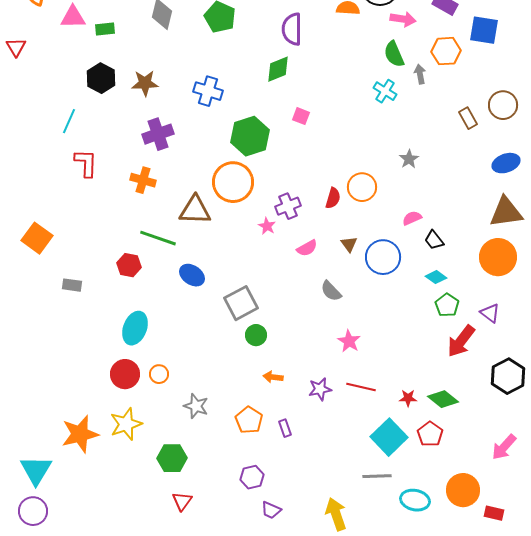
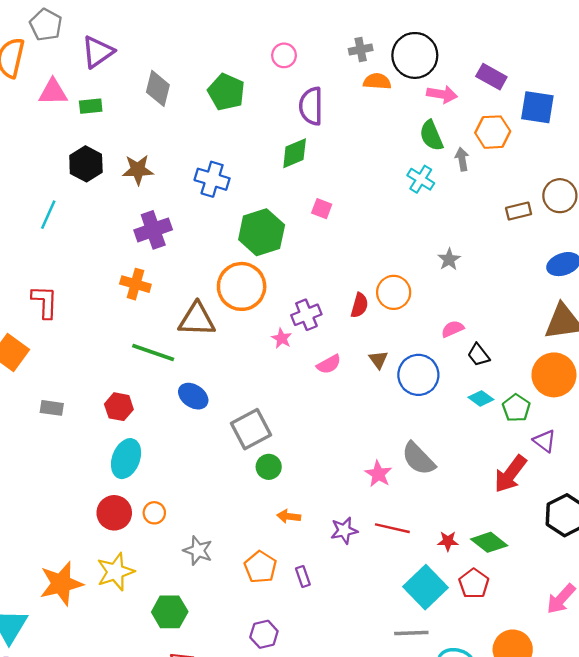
brown rectangle: (468, 118) -> (519, 211), turned -75
red L-shape: (86, 163) -> (45, 302), moved
red hexagon: (129, 265) -> (119, 407), moved
gray semicircle: (331, 291) -> (418, 459), moved, size x1.4
green pentagon: (447, 305) -> (516, 408), moved

